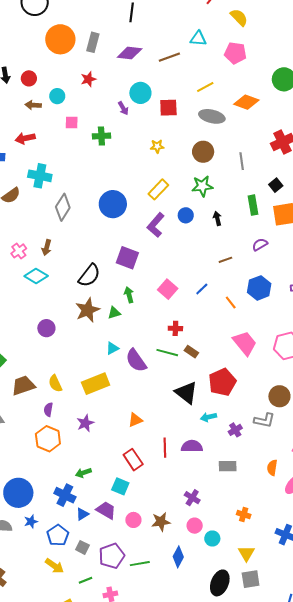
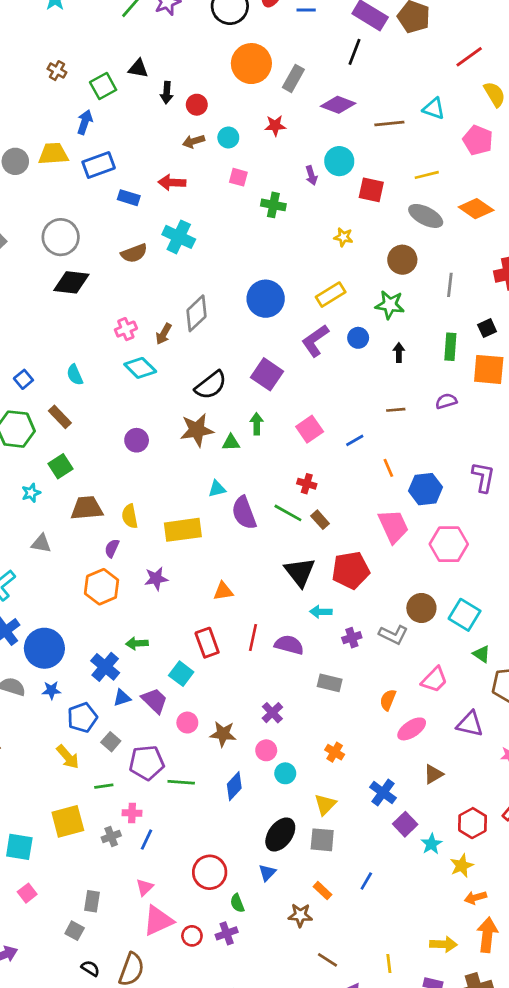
brown arrow: (33, 105) -> (194, 141), turned -35
gray diamond: (63, 207) -> (197, 313), moved
blue hexagon: (259, 288) -> (425, 489), moved

